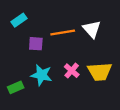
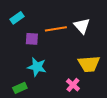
pink cross: (72, 71) -> (73, 85), moved
green rectangle: (16, 87) -> (20, 88), moved

